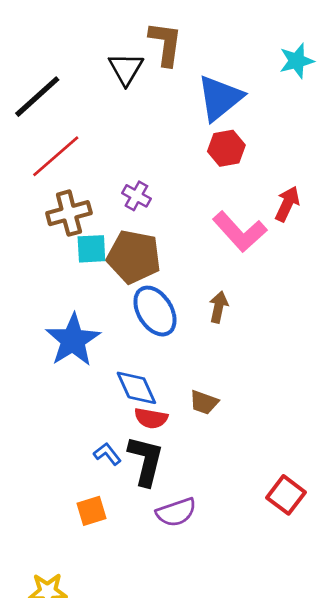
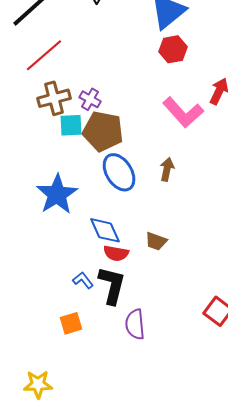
purple cross: (136, 196) -> (90, 99), moved
purple semicircle: (176, 512) -> (135, 324), turned 104

